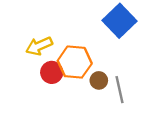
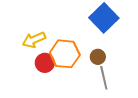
brown circle: (99, 80) -> (98, 57), moved

